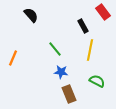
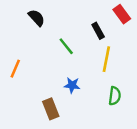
green line: (55, 49) -> (66, 46), moved
green semicircle: (97, 81) -> (115, 96), turned 70
brown rectangle: (69, 94) -> (51, 109), moved

